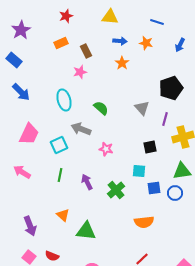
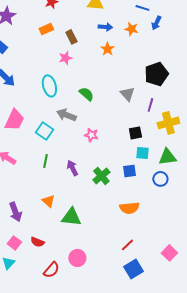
blue arrow: (180, 45) -> (156, 23), moved
cyan square: (59, 145) -> (44, 131), turned -30
cyan square: (139, 171) -> (142, 153), moved
blue square: (154, 188) -> (129, 171), moved

